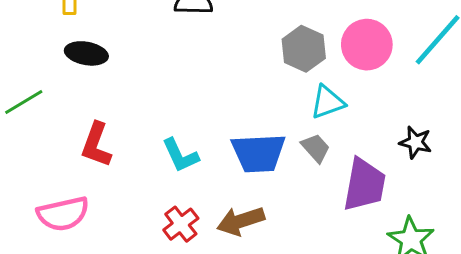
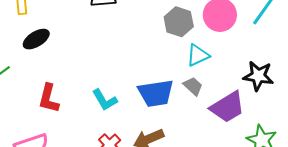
black ellipse: (86, 53) -> (36, 39), turned -36
black star: (416, 142) -> (258, 76), size x1.4
purple trapezoid: (364, 185) -> (227, 107), turned 54

